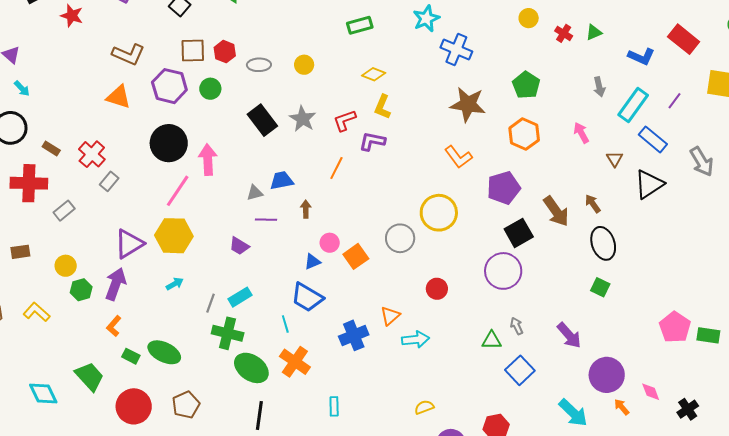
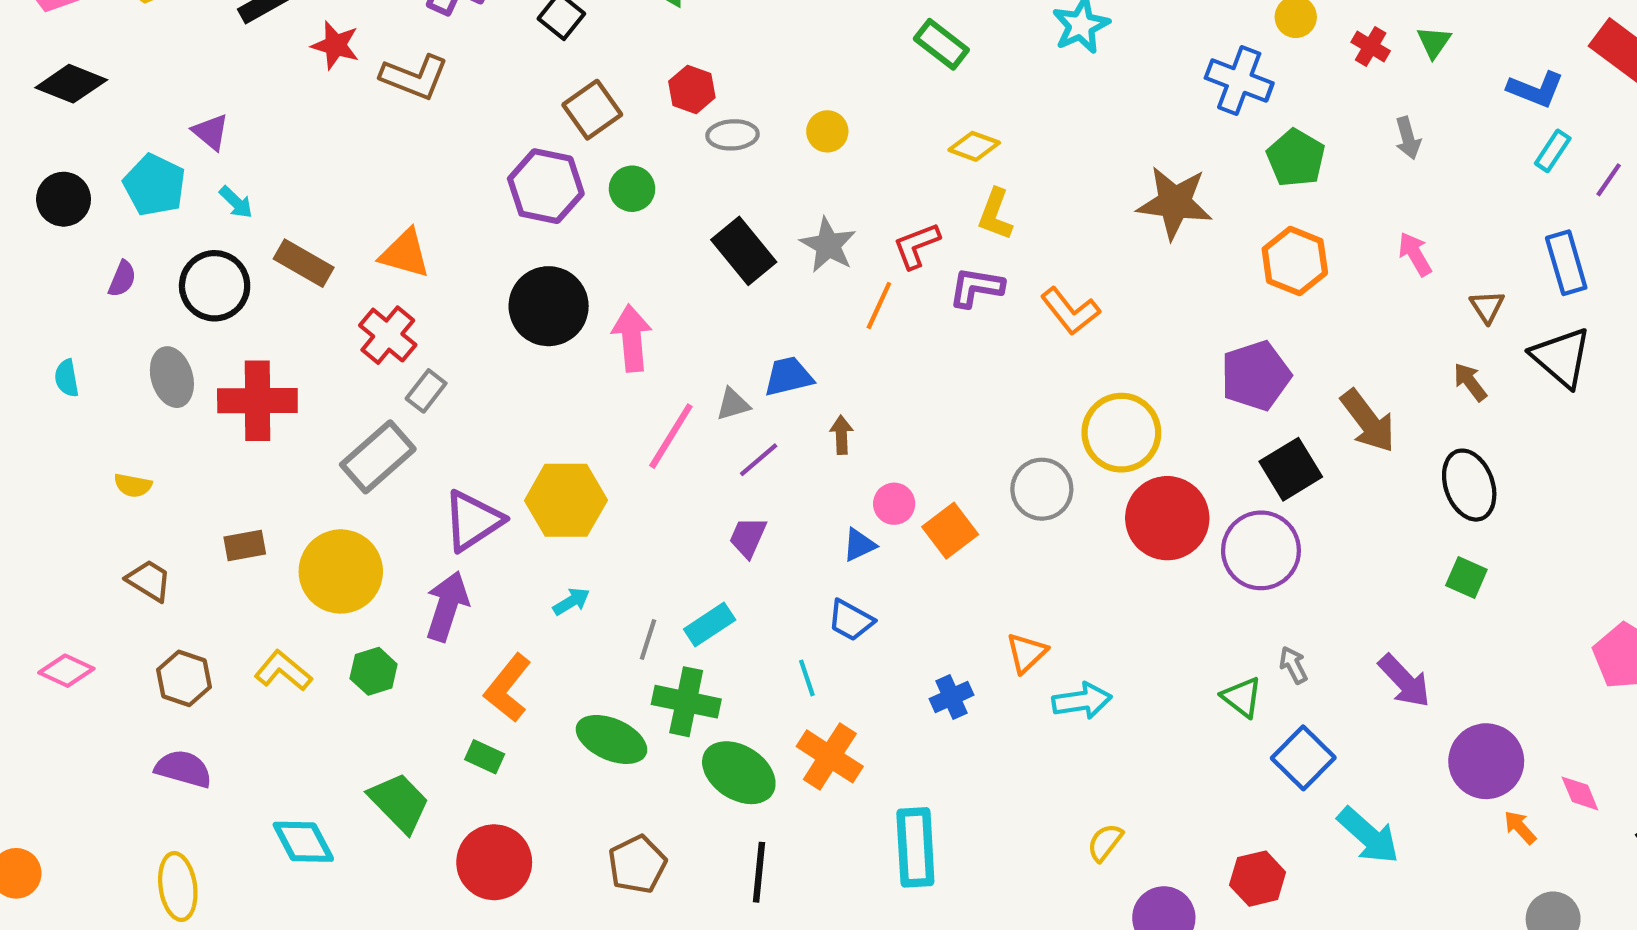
green rectangle: (360, 25) -> (941, 44), turned 55
green triangle: (594, 32) -> (1434, 42), turned -30
brown square: (193, 50) -> (592, 110), turned -32
blue cross: (456, 50) -> (1239, 80), moved
red hexagon: (225, 52) -> (692, 89), moved
brown L-shape: (128, 54) -> (414, 77), moved
gray arrow: (599, 87) -> (1408, 138), moved
orange triangle: (119, 97) -> (405, 254), moved
cyan rectangle: (633, 105) -> (1553, 151), moved, size x0.6
blue rectangle: (653, 139) -> (1566, 263), turned 36
brown rectangle: (51, 149) -> (304, 263), moved, size x1.5
orange L-shape: (458, 157) -> (1070, 311), moved
orange line: (336, 168) -> (879, 305), moved
black triangle: (649, 184) -> (1561, 357), turned -44
pink line: (178, 191) -> (671, 436), moved
brown arrow: (593, 204) -> (1470, 382), moved
gray rectangle: (64, 211) -> (378, 457), moved, size x1.6
purple line: (266, 220) -> (759, 460), turned -40
purple trapezoid: (239, 246) -> (748, 537), moved, turned 85
yellow circle: (66, 266) -> (341, 571), size x1.8
red circle: (437, 289) -> (1167, 518), moved, size x1.8
green hexagon: (81, 290) -> (374, 671), moved
blue trapezoid: (307, 297) -> (851, 620), size x0.7
orange L-shape: (114, 326) -> (508, 688), moved, size x1.5
blue cross: (354, 335) -> (952, 697), size x0.7
green triangle: (492, 340) -> (1242, 697), turned 40
green ellipse: (164, 352) -> (611, 739), moved
brown pentagon: (186, 405) -> (637, 864), moved
cyan rectangle: (334, 406) -> (915, 847), size x1.8
yellow semicircle: (424, 407) -> (1105, 842), turned -30
cyan arrow: (573, 413) -> (1368, 836), moved

